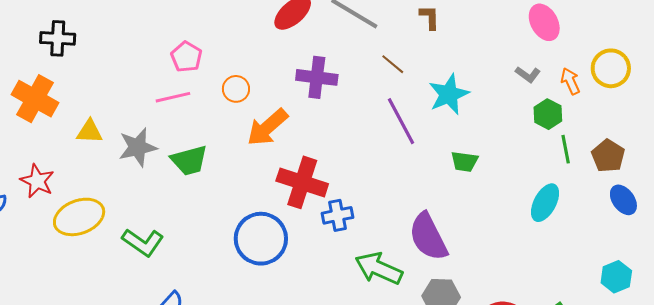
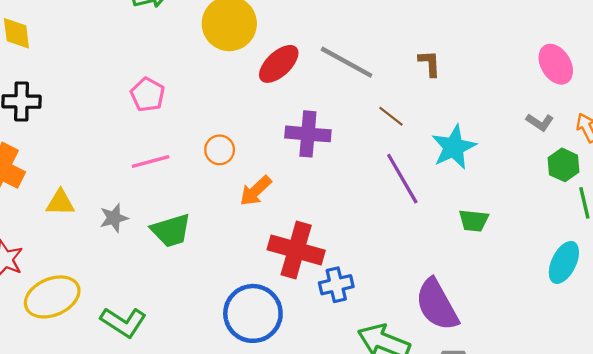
pink pentagon: (186, 57) -> (148, 95), moved
orange arrow: (267, 127) -> (256, 191), size x0.7
gray star: (138, 147) -> (114, 218), size x0.7

